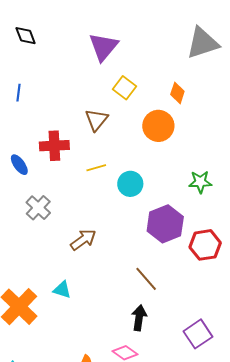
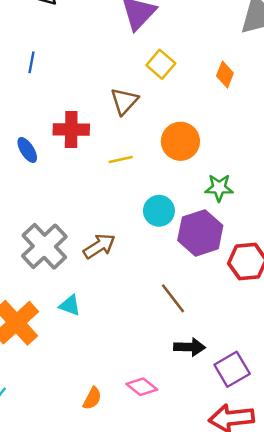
orange circle: (158, 126) -> (180, 141), moved
green star: (200, 182) -> (219, 188), moved
cyan circle: (130, 184) -> (159, 211), moved
gray cross: (38, 208) -> (44, 246), moved, size x1.5
black arrow: (139, 318) -> (189, 347), moved, turned 80

